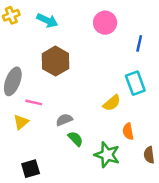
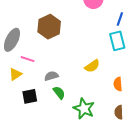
cyan rectangle: (135, 83) -> (117, 41), moved
orange semicircle: (128, 131) -> (118, 84), moved
black square: (31, 169) -> (30, 96), moved

